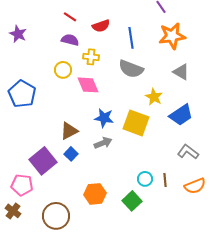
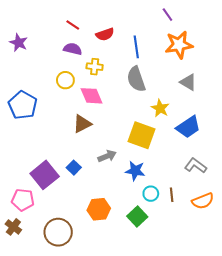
gray semicircle: (131, 69) -> (136, 79), turned 50
blue star: (104, 118) -> (135, 171), moved
brown triangle: (69, 131) -> (82, 124), moved

